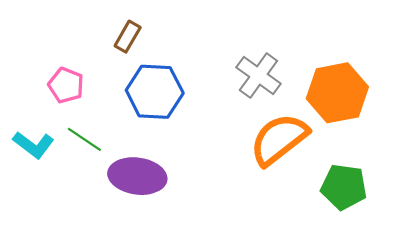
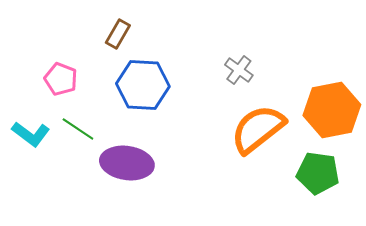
gray cross: (258, 75) -> (239, 70), size x0.7
orange hexagon: (337, 93) -> (332, 110), moved

